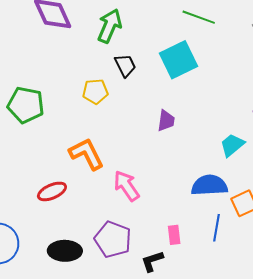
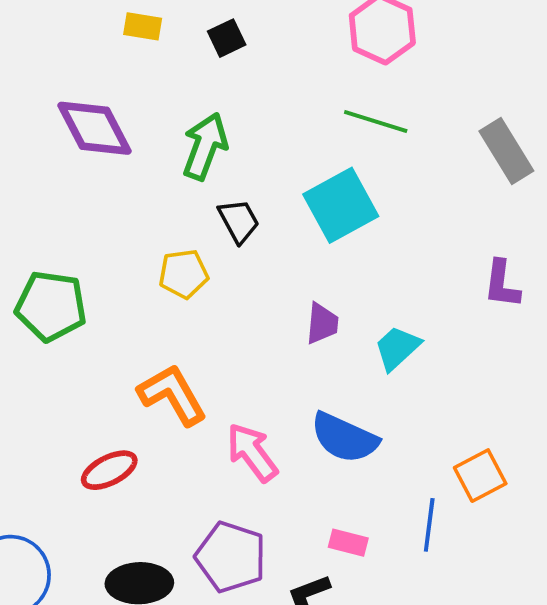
cyan trapezoid: (232, 145) -> (397, 348), moved
blue semicircle: (209, 185) -> (344, 438), moved, turned -150
pink rectangle: (174, 235) -> (348, 543), turned -66

